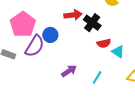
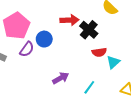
purple semicircle: (35, 46) -> (27, 49), size x0.7
cyan triangle: (118, 52) -> (113, 62), turned 40

